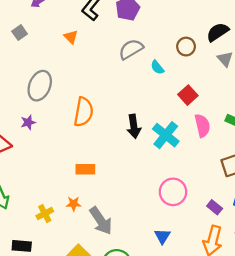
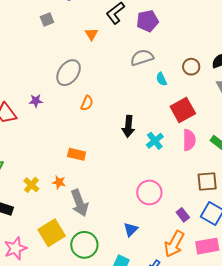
gray ellipse: (40, 86) -> (69, 73), moved
red square: (188, 95) -> (183, 110), size x1.4
orange semicircle: (84, 112) -> (87, 103), size x0.6
cyan cross: (166, 135) -> (155, 141), size x0.7
yellow cross: (45, 214) -> (31, 185), turned -35

